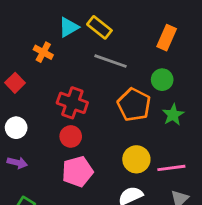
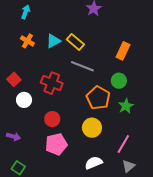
orange cross: (43, 52) -> (27, 41), moved
red cross: (72, 103) -> (52, 83), moved
white circle: (16, 128) -> (24, 100), moved
yellow circle: (136, 159) -> (92, 128), moved
pink line: (171, 168) -> (123, 144), turned -54

